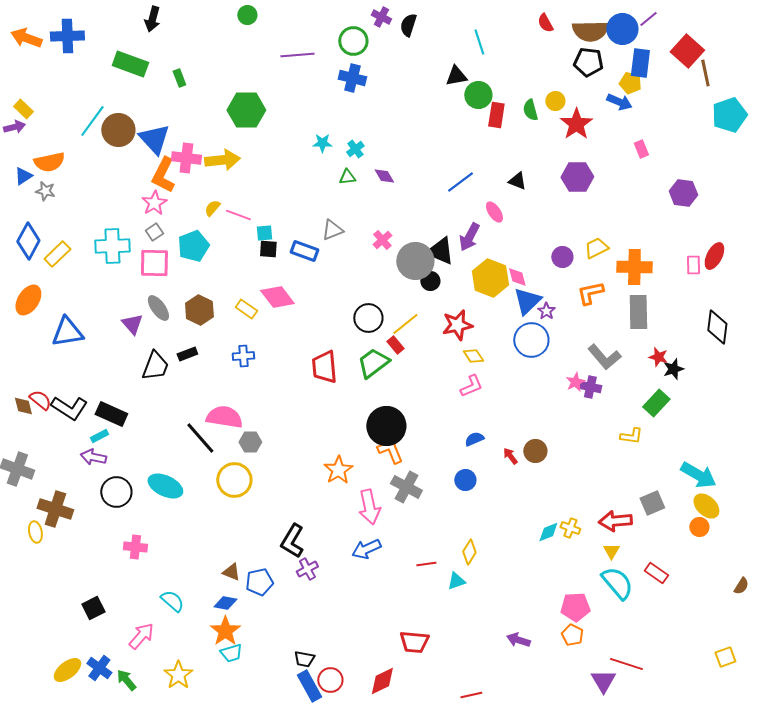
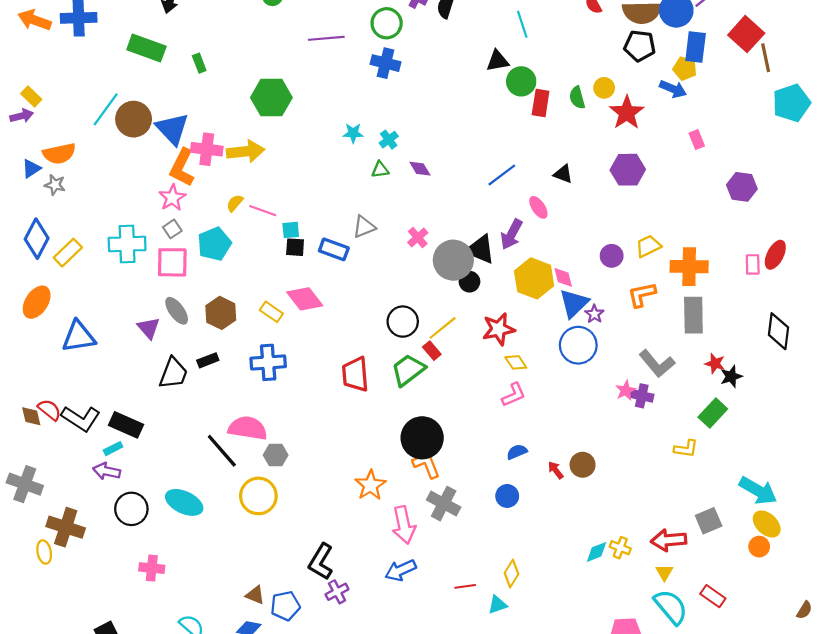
blue cross: (243, 356) -> (268, 362), size x1.5

